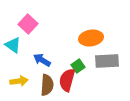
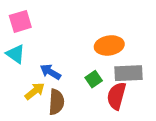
pink square: (28, 24) -> (20, 21), moved, turned 30
red semicircle: (67, 80) -> (116, 96), moved
yellow arrow: (19, 81) -> (35, 91), moved, turned -30

